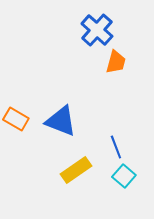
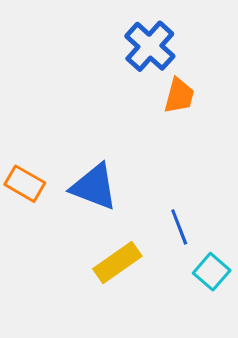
cyan square: (124, 176) -> (212, 272), moved

